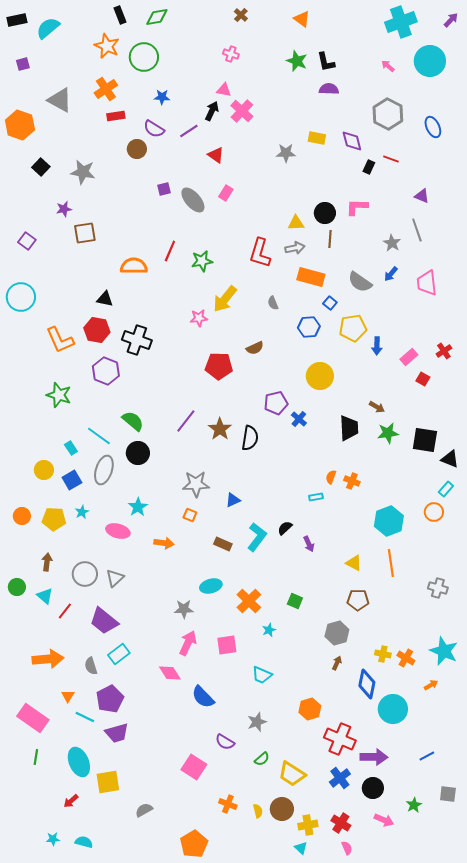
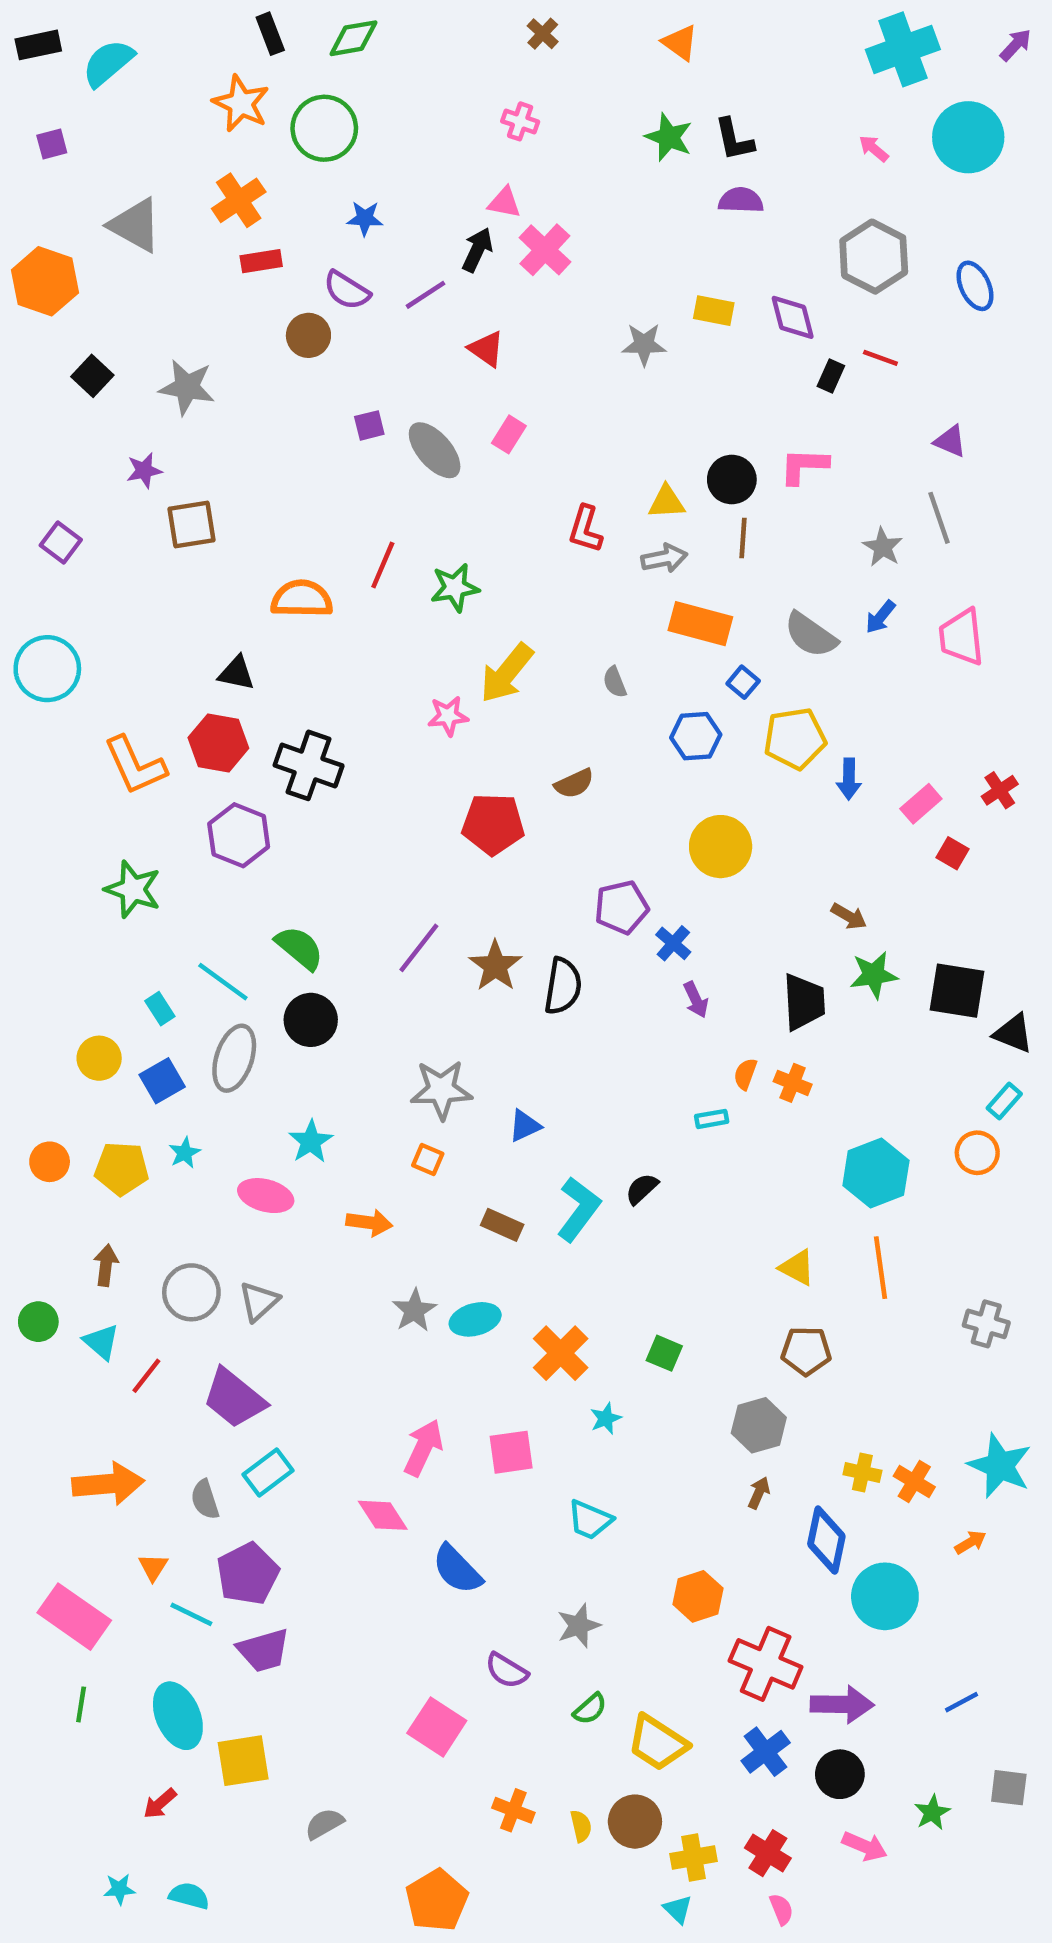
red L-shape: (260, 253) -> (585, 529), moved, size x0.7
black trapezoid: (349, 428) -> (804, 1002), moved
purple arrow: (309, 544) -> (696, 1000), moved
gray star: (184, 609) -> (414, 1310), moved, turned -30

